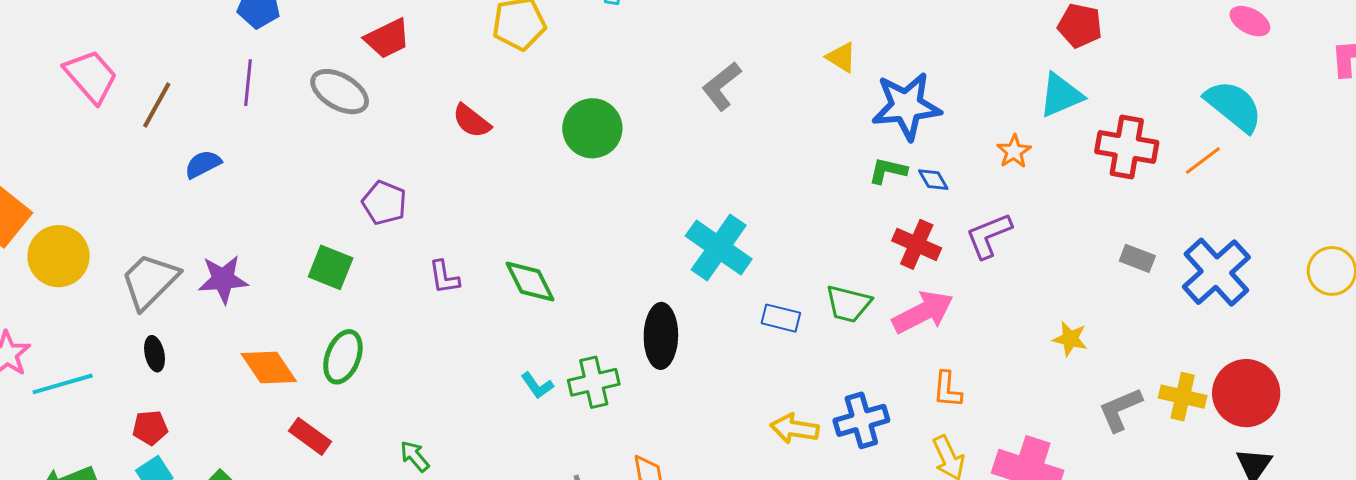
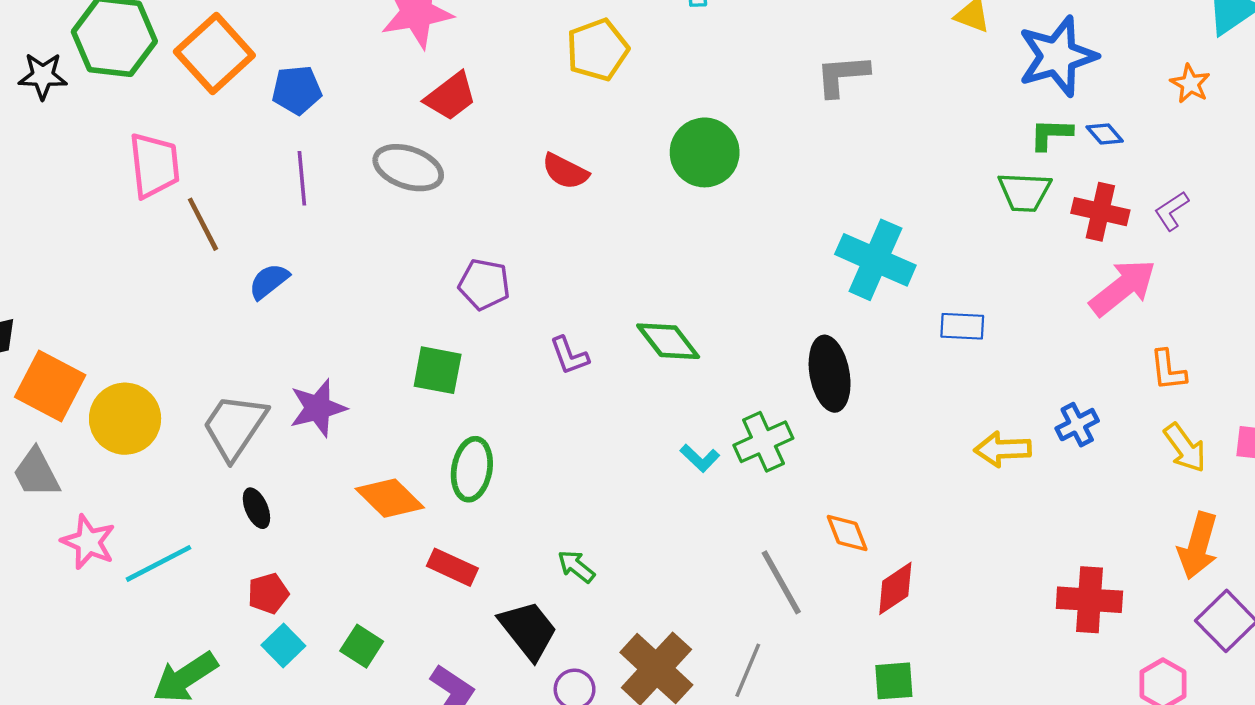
pink trapezoid: (91, 76) -> (154, 165), moved, turned 46
gray L-shape: (721, 86) -> (842, 75), turned 45
brown line: (157, 105) -> (203, 224), turned -45
purple L-shape: (989, 236) -> (1172, 211), moved, size x0.7
green trapezoid: (848, 304) -> (1025, 192), moved
blue cross: (861, 420) -> (1077, 425), size x0.7

